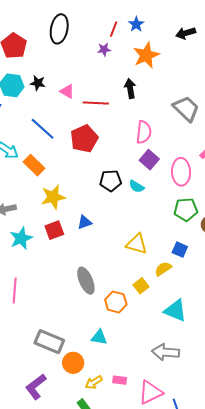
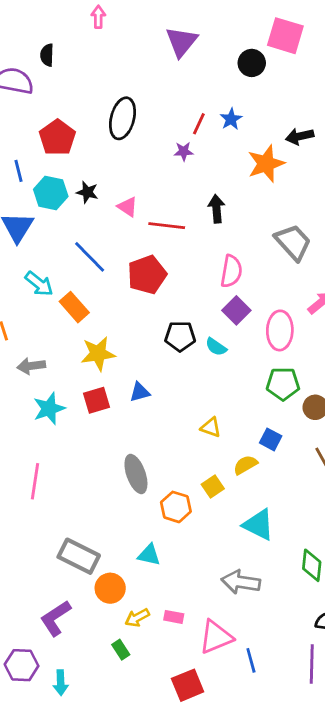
orange star: (146, 55) -> (266, 164), moved
yellow triangle: (137, 244) -> (211, 427), size x0.7

